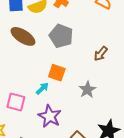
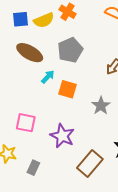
gray pentagon: (61, 36) -> (70, 50), turned 30
cyan arrow: (42, 88) -> (48, 77), moved

